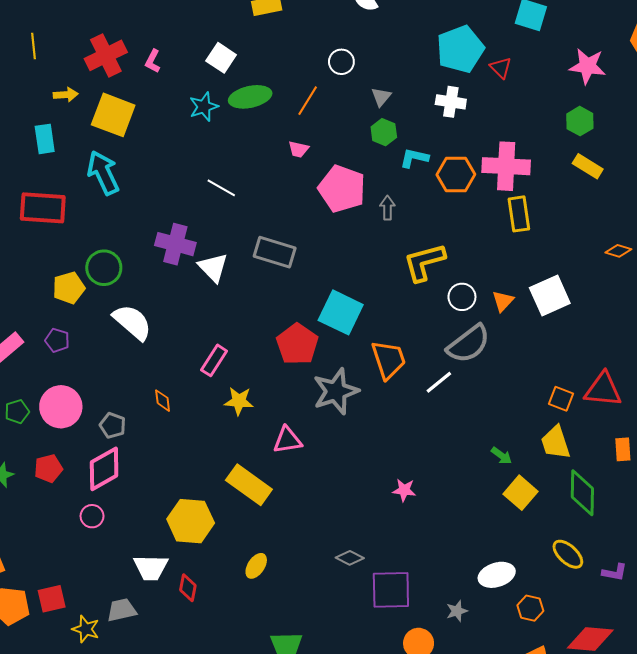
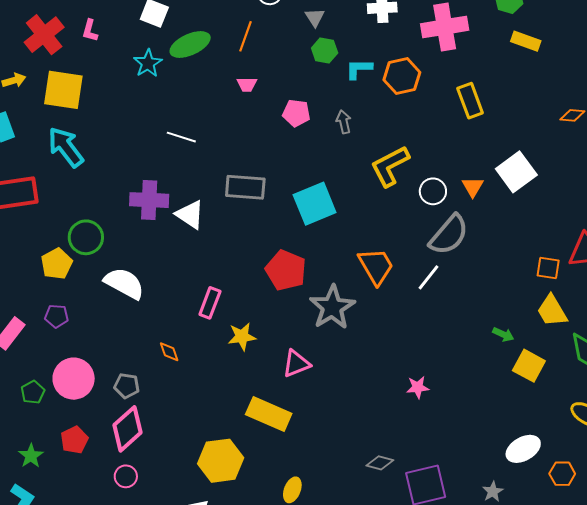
pink cross: (506, 166) -> (445, 27), moved
pink pentagon: (342, 189) -> (296, 113), size x0.6
cyan square: (341, 312) -> (315, 204), moved, turned -36

